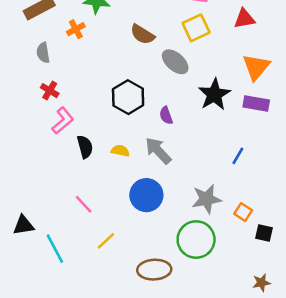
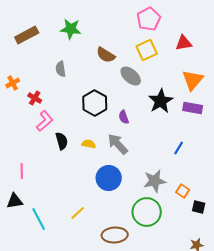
orange cross: (76, 29) -> (13, 83), moved
gray semicircle: (43, 53) -> (61, 69), moved
pink line: (84, 204) -> (22, 171), moved, turned 42

